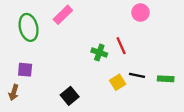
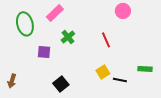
green cross: (99, 53) -> (68, 37), moved, turned 32
purple square: (25, 70) -> (44, 52), moved
black line: (137, 75) -> (120, 80), moved

